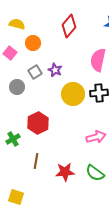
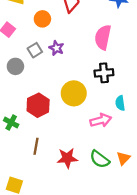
orange circle: (33, 43) -> (42, 19), moved
yellow circle: (73, 94) -> (74, 93), moved
green cross: (13, 139) -> (11, 123), turned -32

